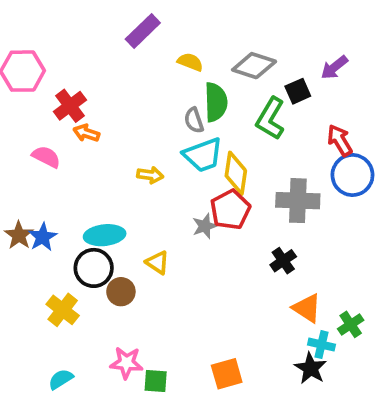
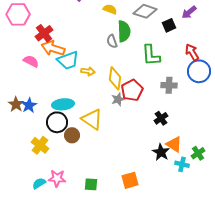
green L-shape: (270, 118) -> (151, 55), moved, turned -35
orange arrow: (86, 133) -> (53, 48), size x1.6
cyan trapezoid: (203, 155) -> (68, 60), moved
yellow diamond: (236, 173) -> (115, 78), moved
gray cross: (298, 201) -> (169, 85), size x0.7
yellow triangle: (157, 263) -> (92, 119), size x1.6
pink star: (126, 363) -> (57, 178), moved
black star: (311, 368) -> (161, 152), moved

